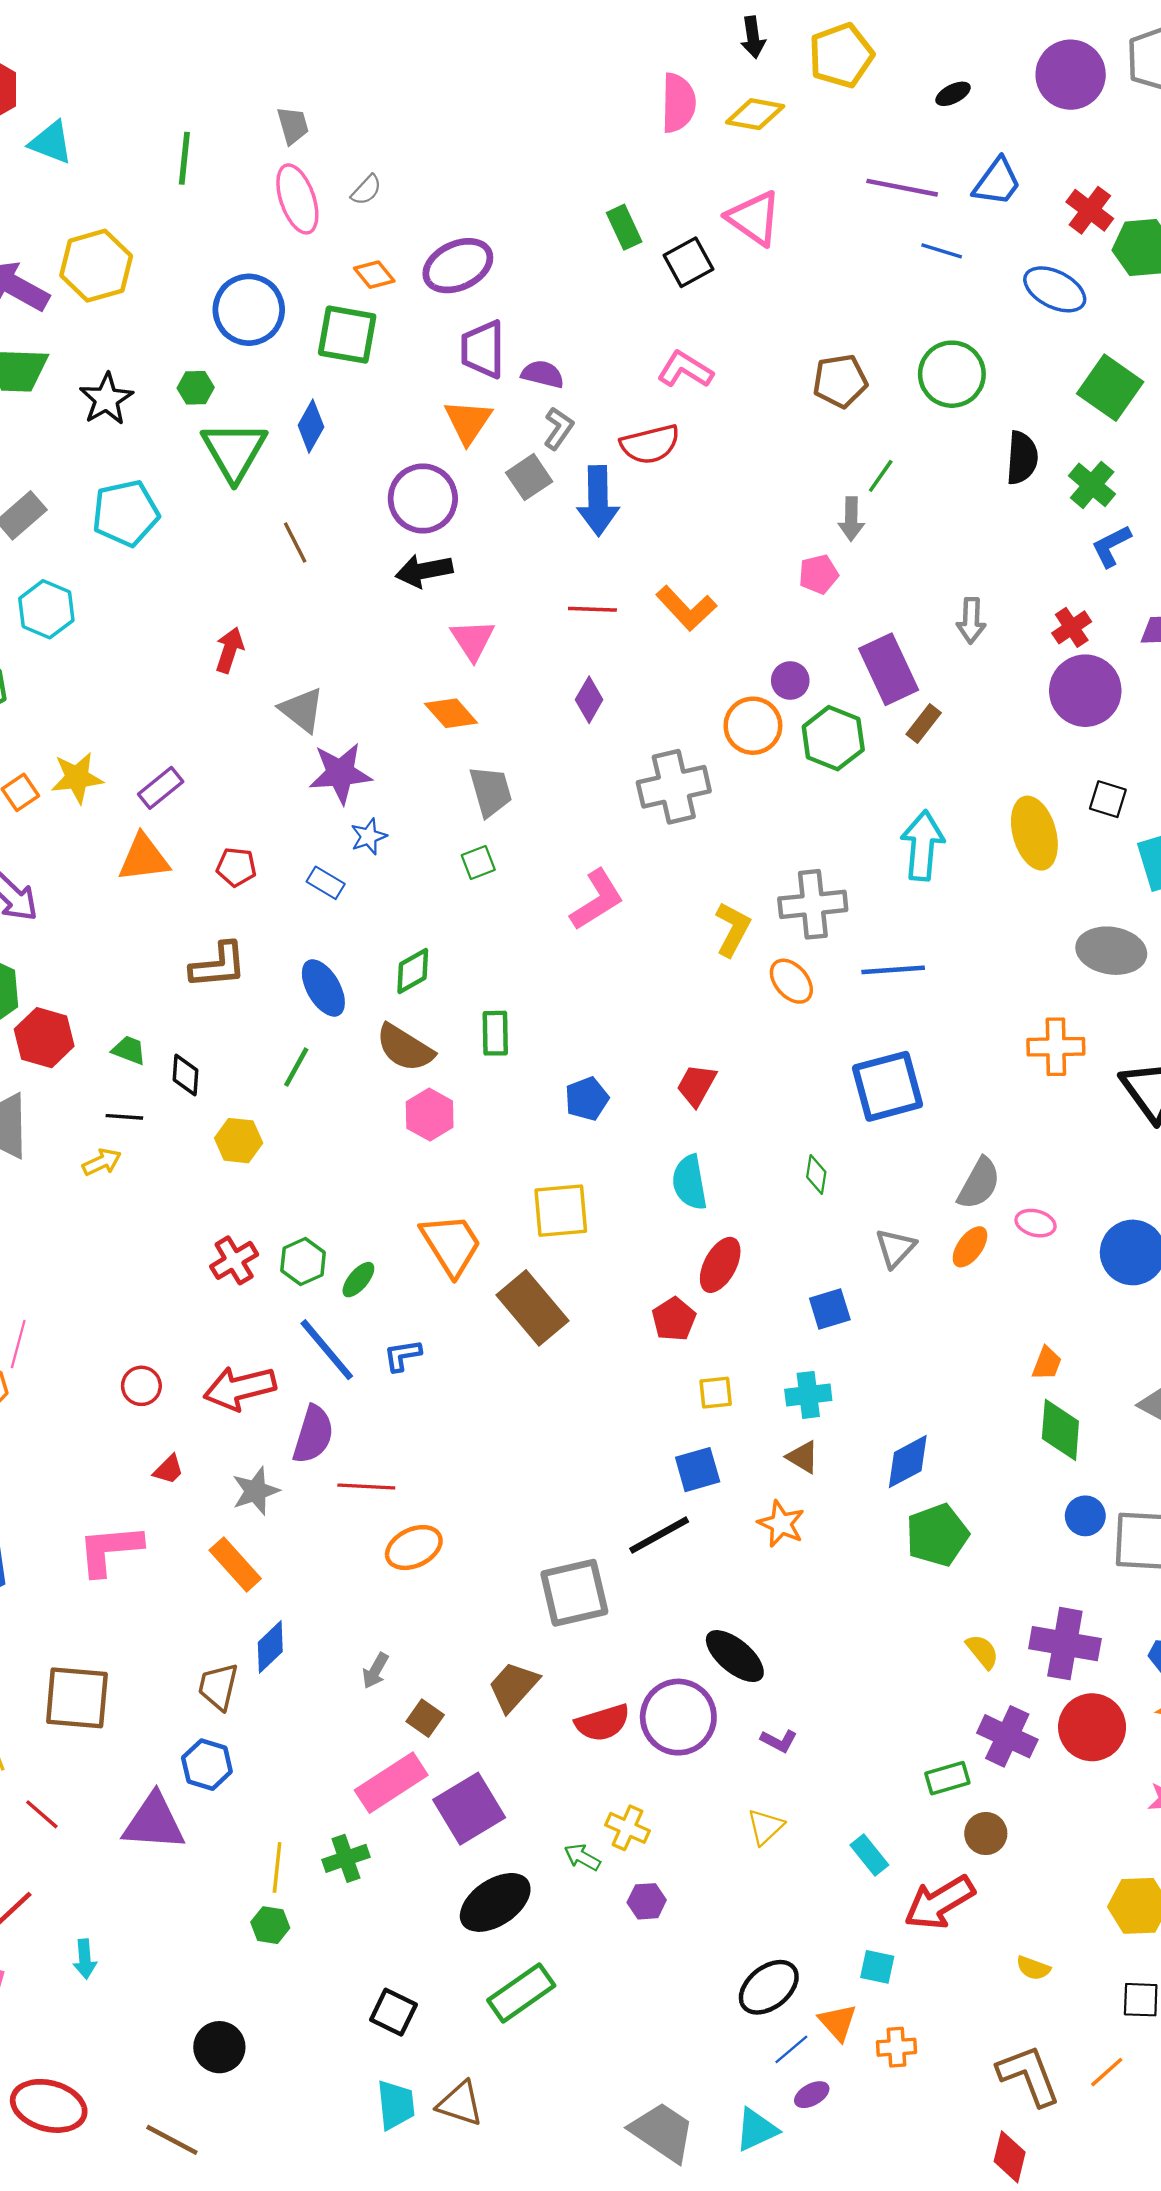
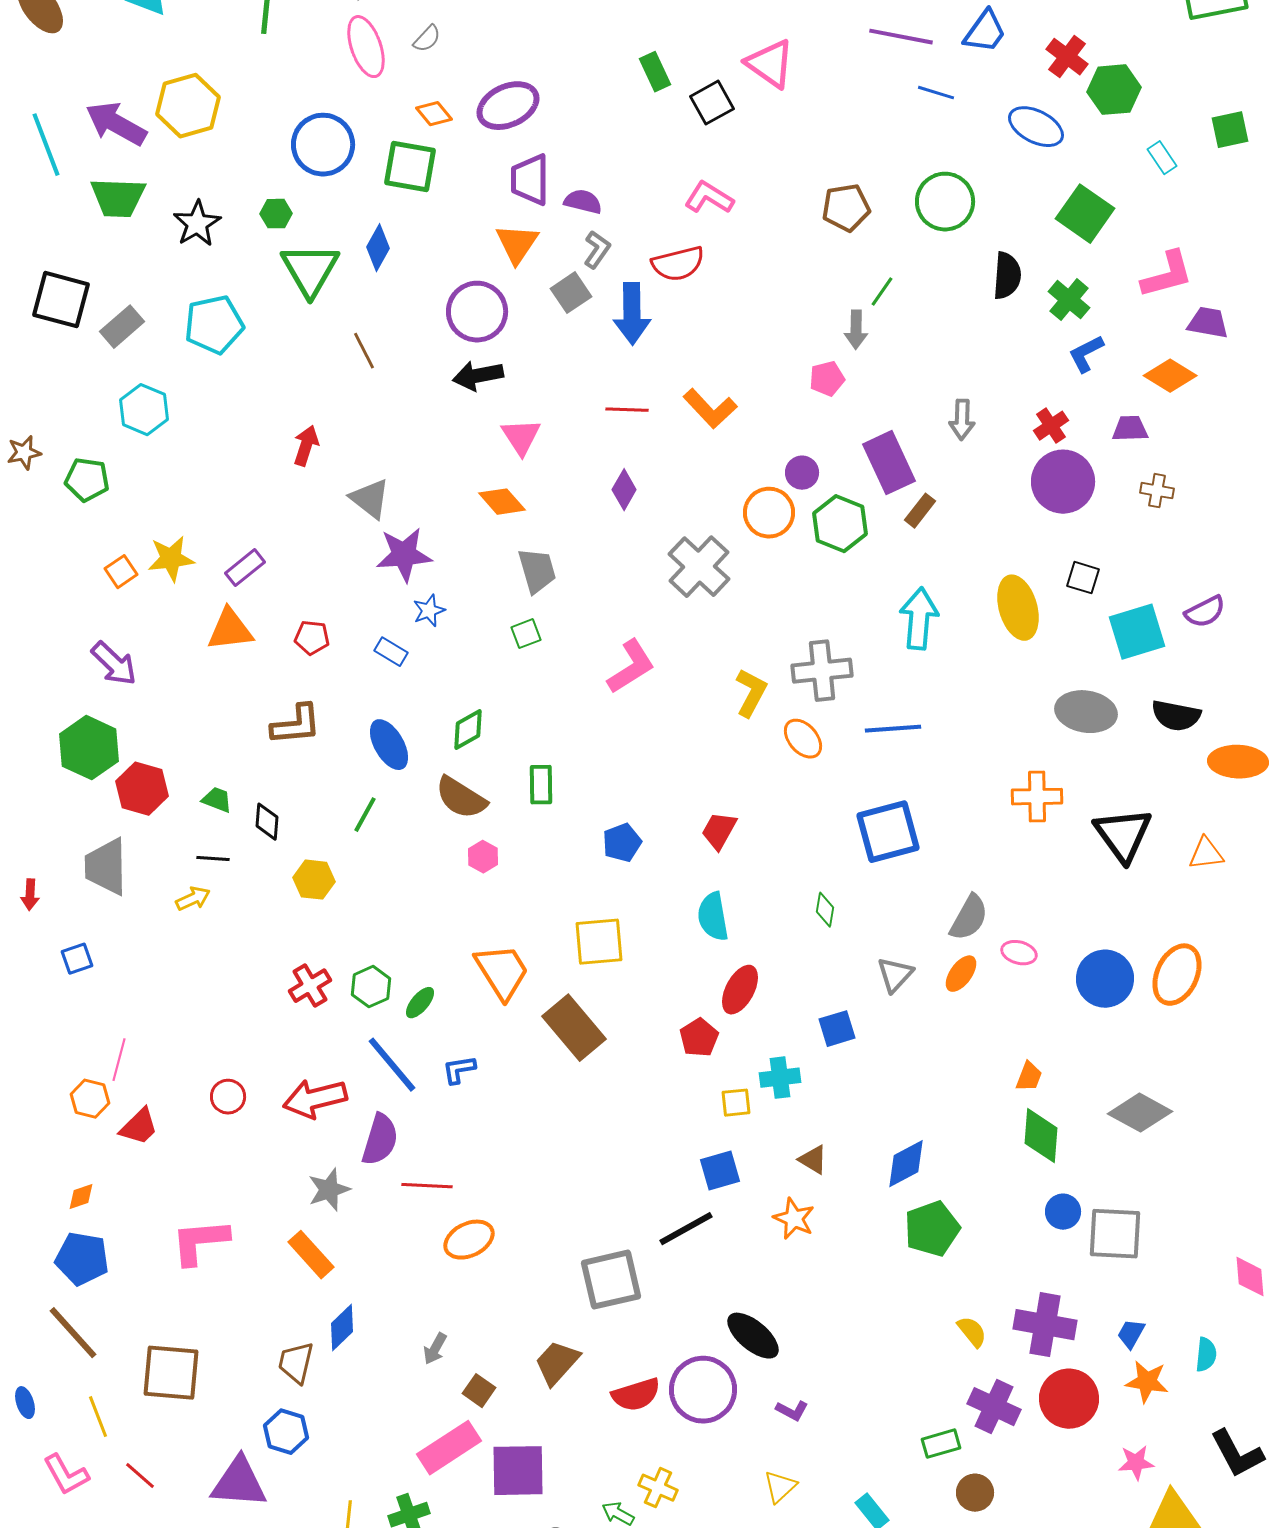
gray cross: (674, 787) -> (699, 567), turned -34
pink hexagon: (430, 1115) -> (483, 857), size x0.7
cyan cross: (808, 1395) -> (780, 1078), moved
red trapezoid: (169, 1470) -> (139, 1127), moved, size x1.4
purple square: (469, 1809) -> (518, 1471), turned 30

